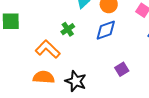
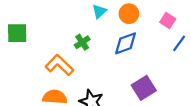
purple square: (122, 69) -> (144, 88), size x1.5

